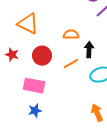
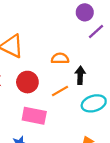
pink rectangle: (34, 86) -> (34, 116), moved

